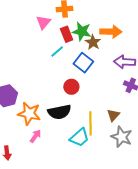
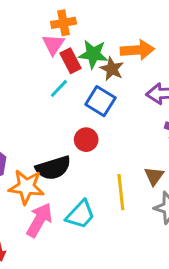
pink triangle: (43, 22) -> (53, 44), moved
black semicircle: (59, 112) -> (53, 168), moved
pink arrow: (35, 136) -> (39, 220), size x1.6
cyan trapezoid: (79, 138) -> (80, 214), moved

